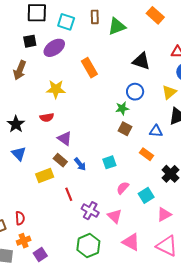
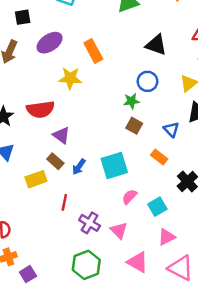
purple ellipse: (54, 48) -> (50, 43), moved
yellow star: (56, 89) -> (70, 78), moved
red semicircle: (47, 117) -> (41, 109), size x1.6
blue triangle: (156, 131) -> (171, 130), turned 40
cyan square: (109, 162) -> (114, 166), size x1.6
blue arrow: (80, 164) -> (79, 167), turned 72
red line: (69, 194) -> (64, 202), turned 32
pink triangle: (164, 214) -> (167, 237), moved

